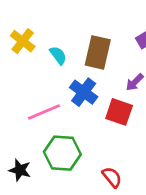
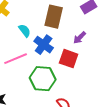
cyan semicircle: (58, 55) -> (25, 31), moved
green hexagon: (62, 153) -> (43, 79), moved

